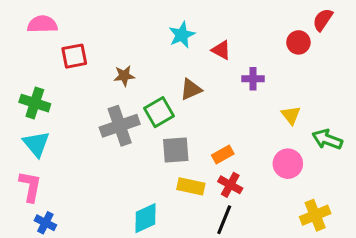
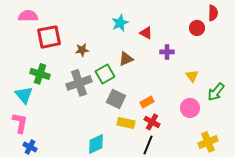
red semicircle: (323, 20) -> (213, 13), turned 147
red square: (74, 56) -> (49, 37), size x1.4
green cross: (35, 103) -> (40, 74), moved
green arrow: (327, 139) -> (216, 92), turned -72
gray square: (176, 150) -> (116, 99), turned 30

